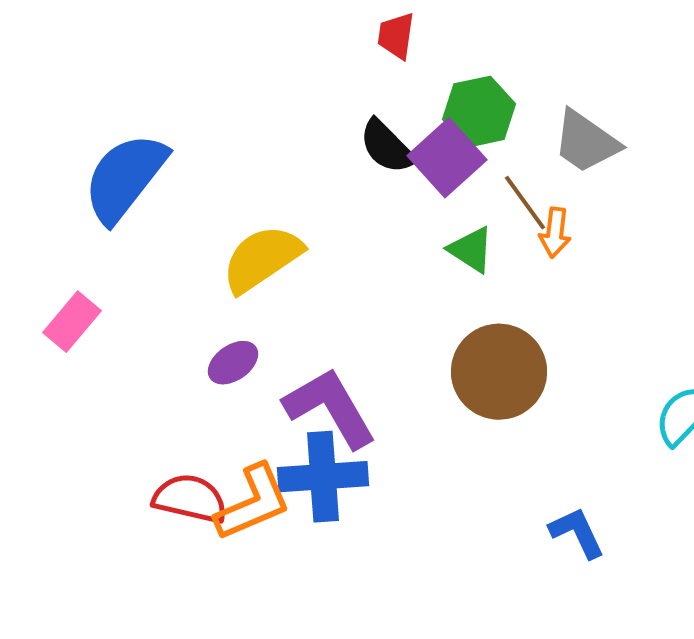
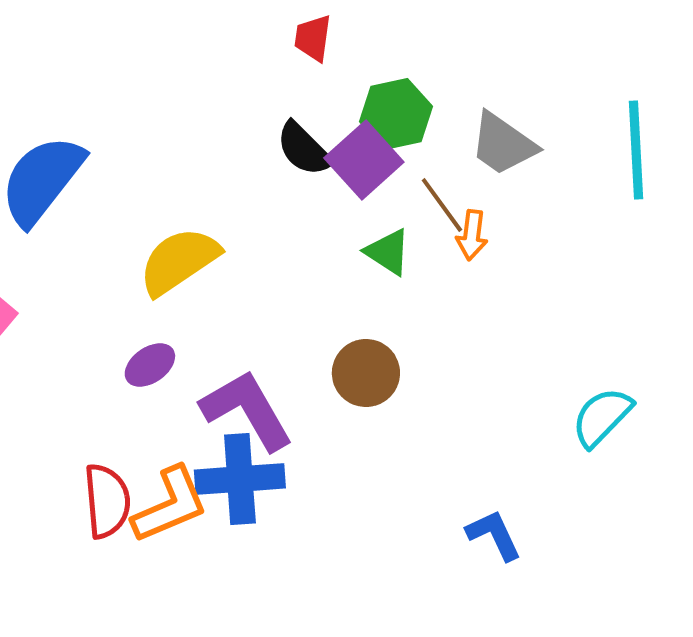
brown circle: (499, 372) -> (366, 373), moved, size x0.7
red semicircle: (190, 499) -> (107, 501), turned 72

